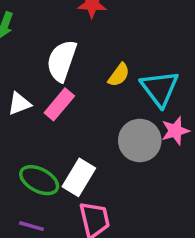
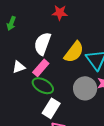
yellow semicircle: (119, 75) -> (74, 52), size x1.6
green ellipse: (39, 180) -> (43, 86), moved

